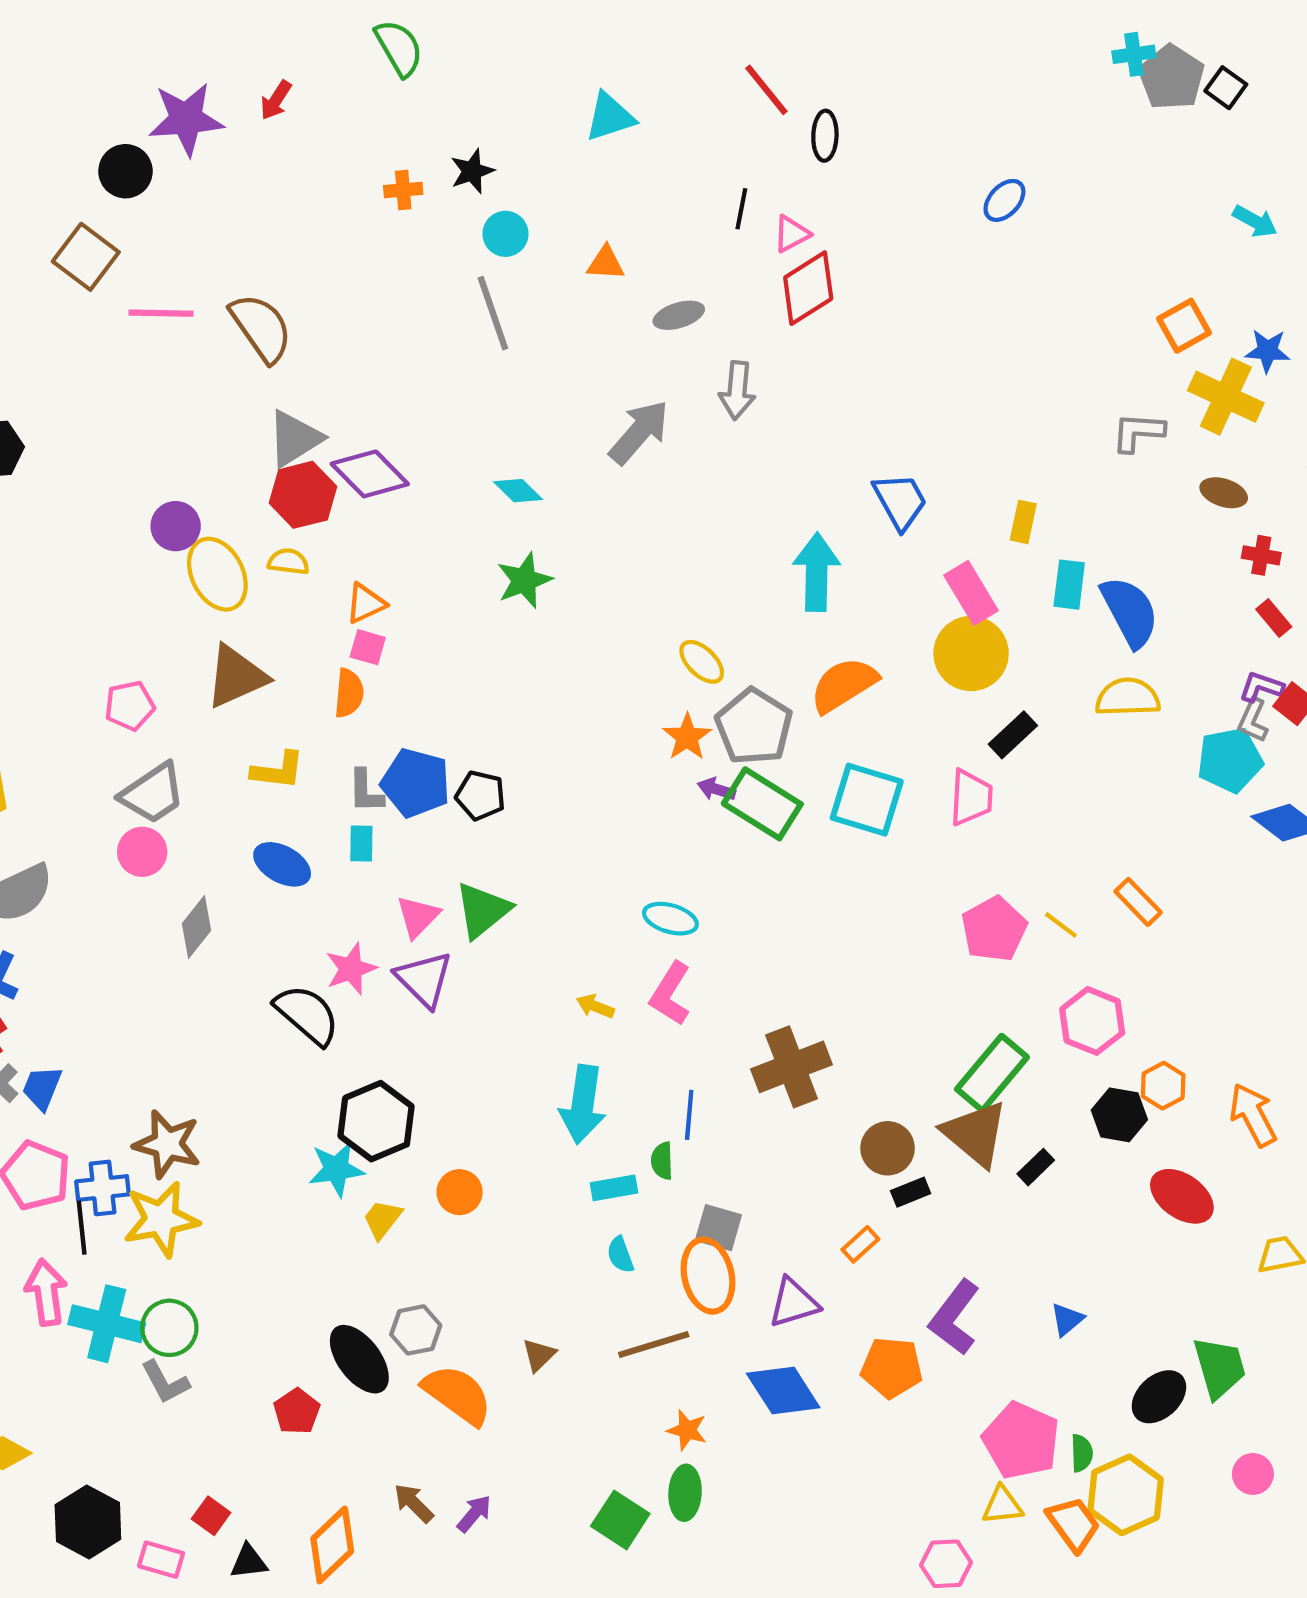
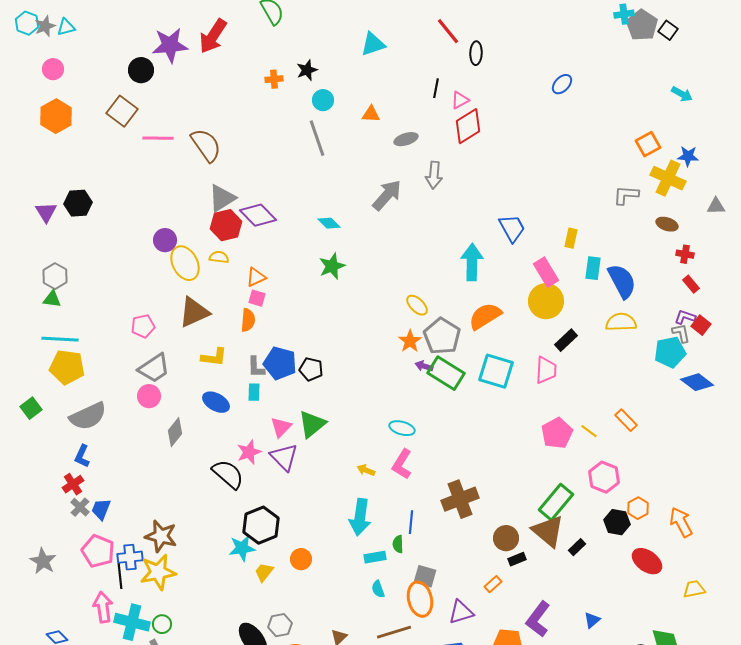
red arrow: (276, 100) -> (213, 36), size x1.8
gray L-shape: (1253, 720) -> (681, 333), turned 145
green circle: (169, 1328) -> (162, 624), size x0.7

